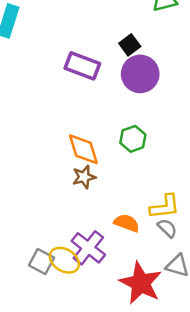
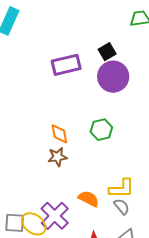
purple rectangle: (82, 66) -> (66, 65), turned -40
orange diamond: (83, 149) -> (59, 134), size x0.7
gray square: (42, 262) -> (15, 223), turned -30

